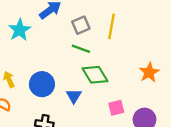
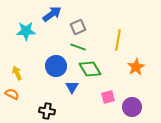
yellow line: (112, 26) -> (118, 40), moved
cyan star: (20, 30) -> (26, 31), turned 30
blue circle: (42, 84) -> (56, 66), moved

